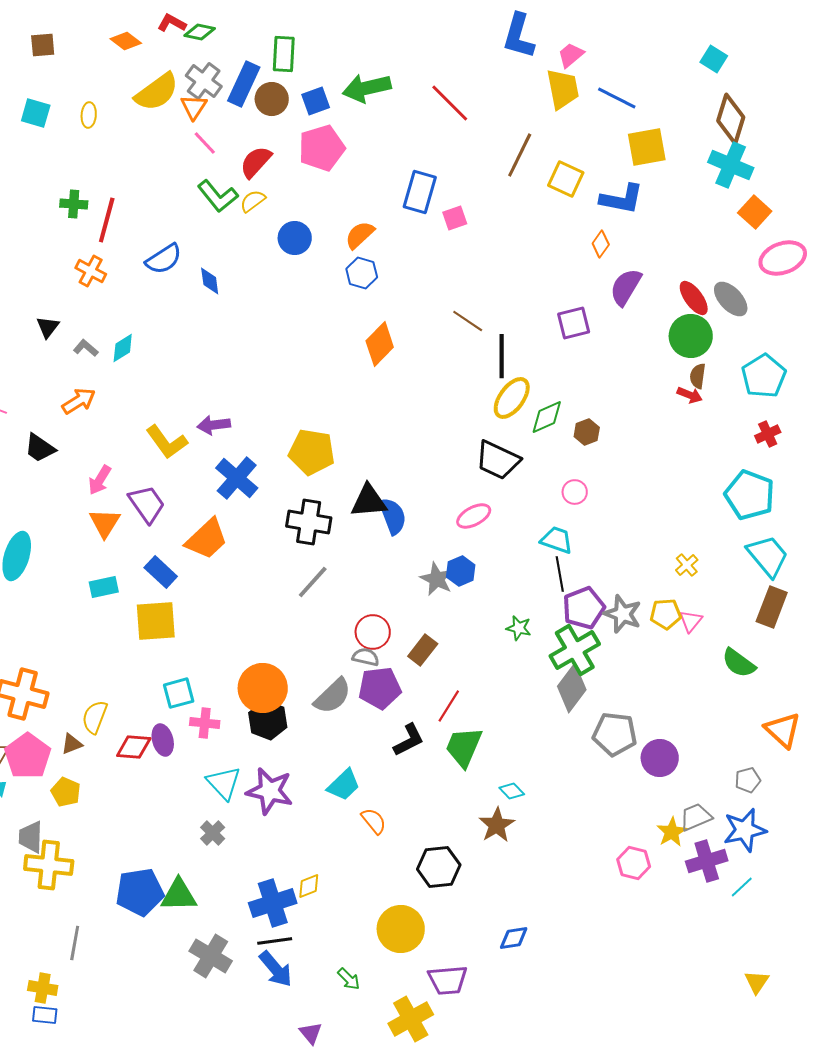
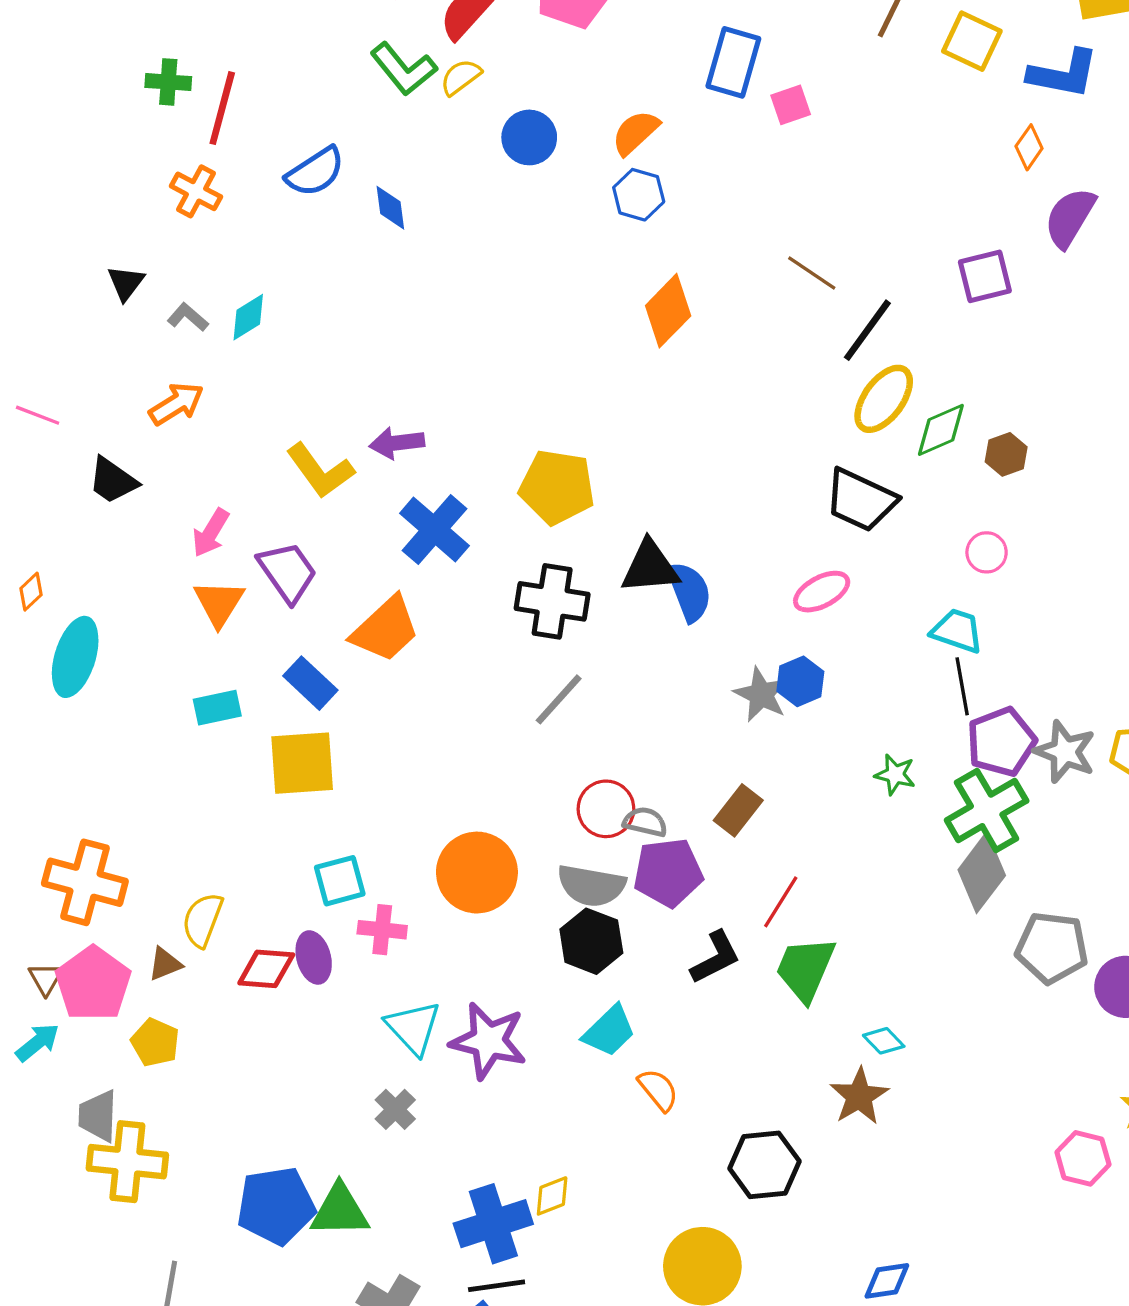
black line: (502, 356) -> (867, 330), turned 36
red circle: (373, 632) -> (606, 809), moved
gray semicircle: (333, 696) -> (591, 886), turned 54
black hexagon: (268, 720) -> (591, 941), moved

